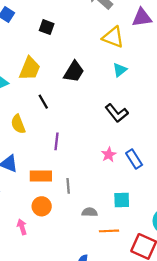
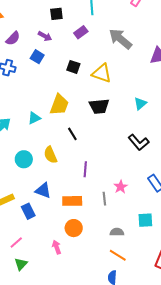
yellow triangle: (113, 37) -> (102, 73), moved
black trapezoid: (74, 72) -> (99, 106), turned 55
pink star: (109, 155) -> (121, 187), moved
gray line: (68, 186) -> (104, 199), moved
orange line: (109, 231) -> (118, 255), moved, turned 36

